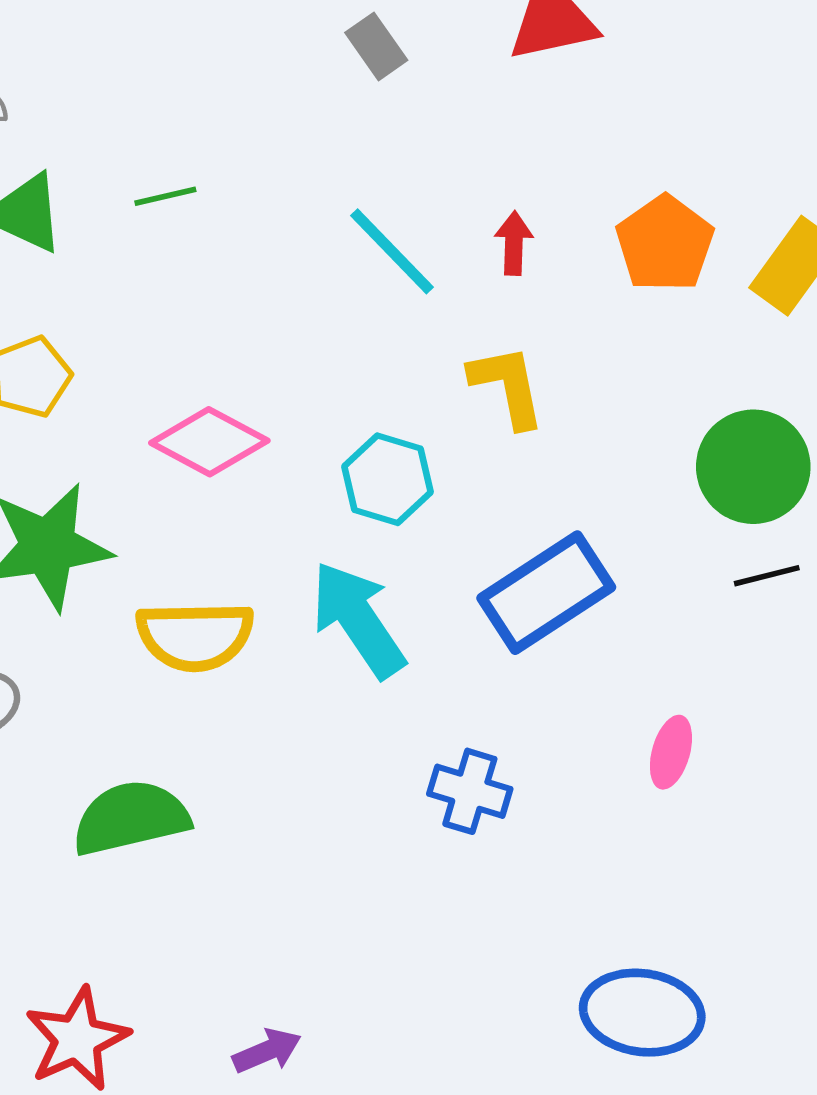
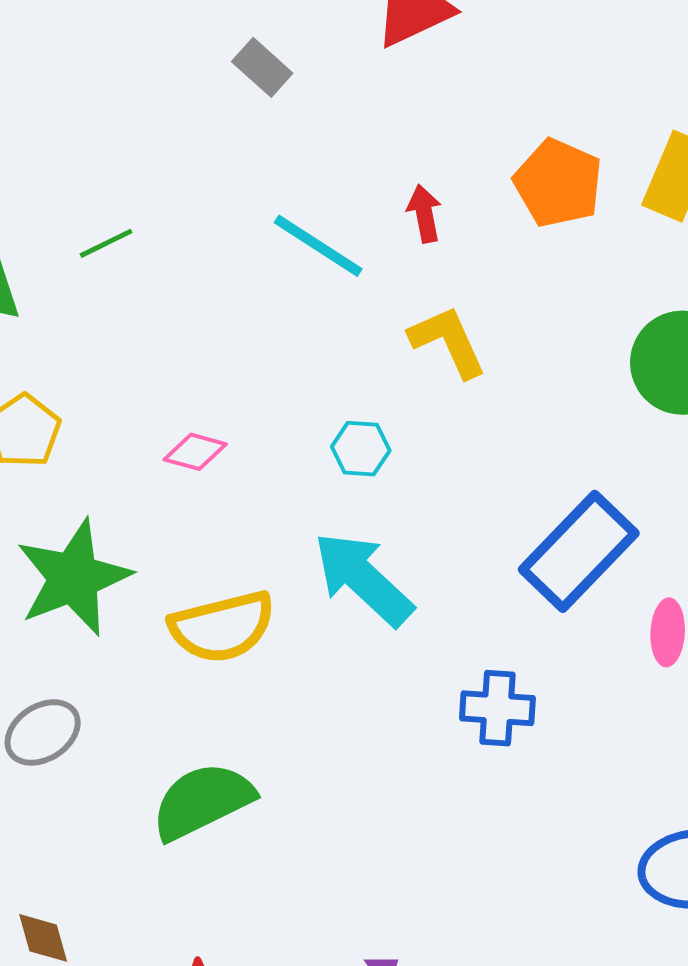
pink diamond: (209, 442) -> (195, 452), size x0.6
cyan hexagon: (388, 479) -> (361, 449), size x0.7
blue rectangle: (546, 593) -> (579, 551), moved

